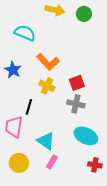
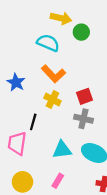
green circle: (84, 14) -> (81, 32), moved
cyan semicircle: (25, 33) -> (48, 43), moved
cyan triangle: (46, 141) -> (62, 150), moved, turned -42

